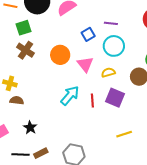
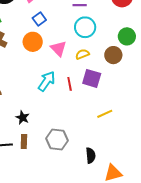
blue square: (88, 34) -> (39, 19), moved
black star: (30, 128) -> (23, 118), moved
brown rectangle: (41, 153) -> (24, 142), turned -56

